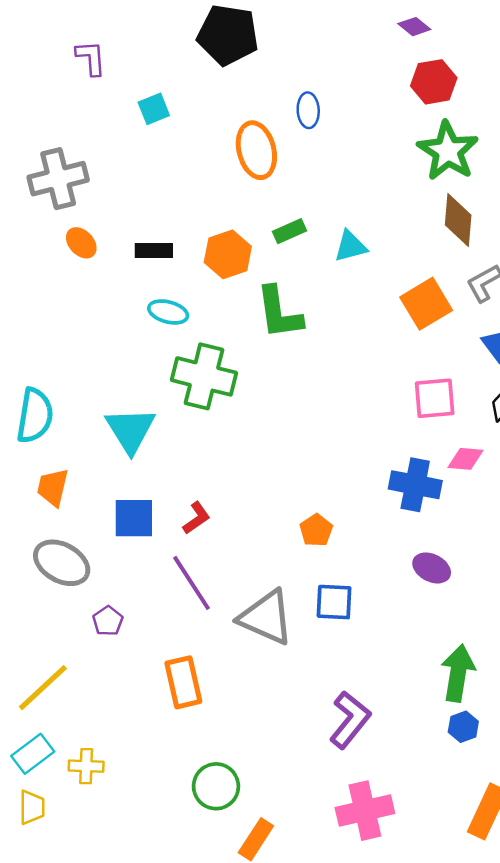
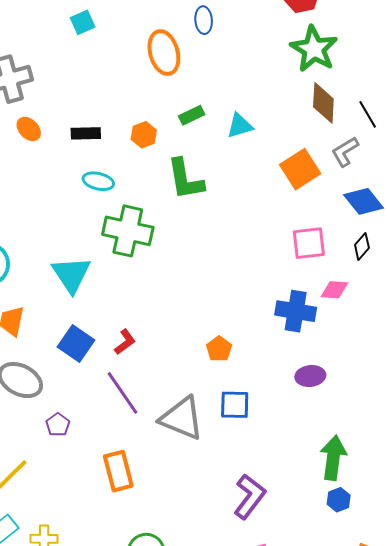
orange hexagon: (228, 254) -> (144, 135), size x0.7
blue square: (134, 518) -> (76, 343), turned 36
purple ellipse: (432, 568) -> (310, 376), turned -32

